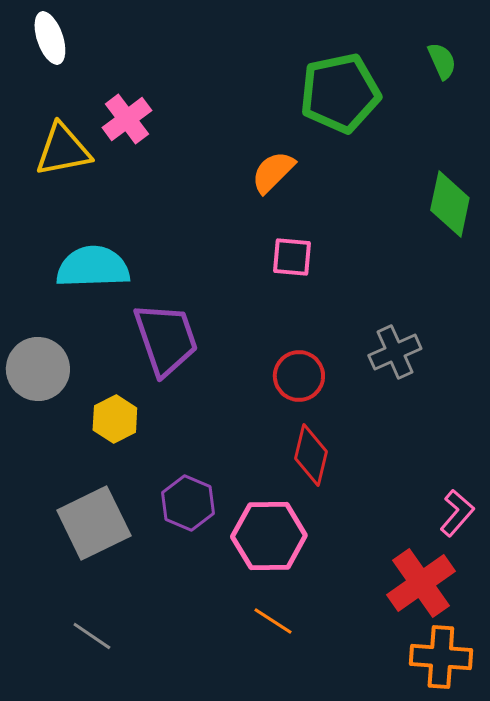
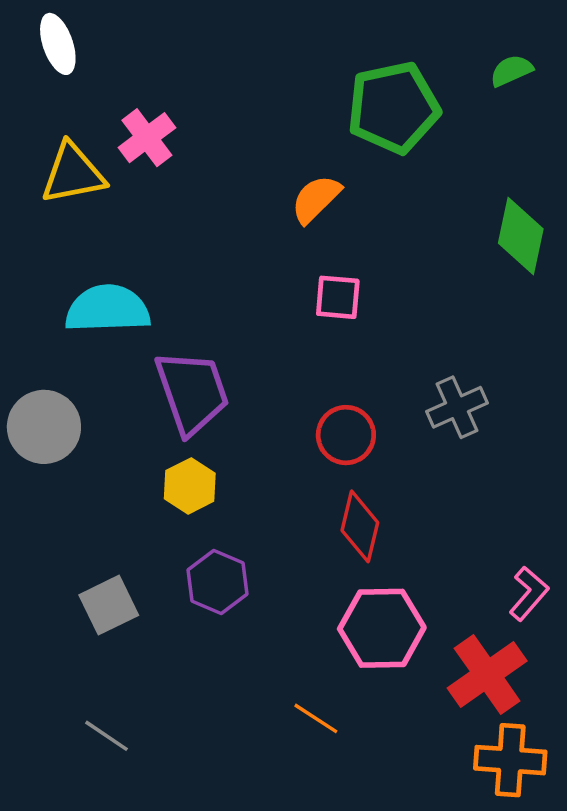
green semicircle: (442, 61) -> (511, 71), turned -90
yellow hexagon: (115, 419) -> (190, 486), moved
gray square: (94, 523) -> (109, 605), size x0.7
pink hexagon: (269, 536) -> (382, 628), moved

